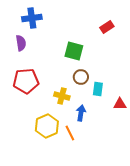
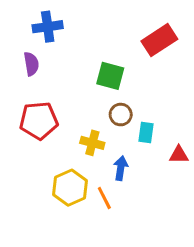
red rectangle: (107, 27) -> (159, 40), size x1.6

